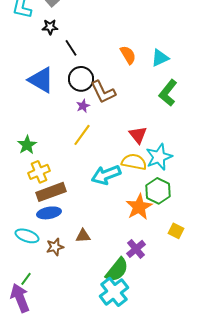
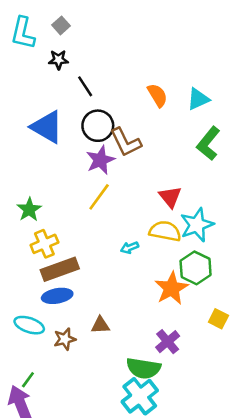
purple star: (83, 106) -> (100, 160), size x1.6
cyan arrow: (106, 175) -> (130, 248), size x0.5
green semicircle: (117, 270) -> (144, 368), turned 60

